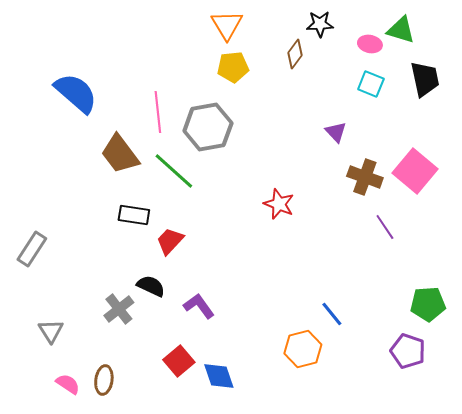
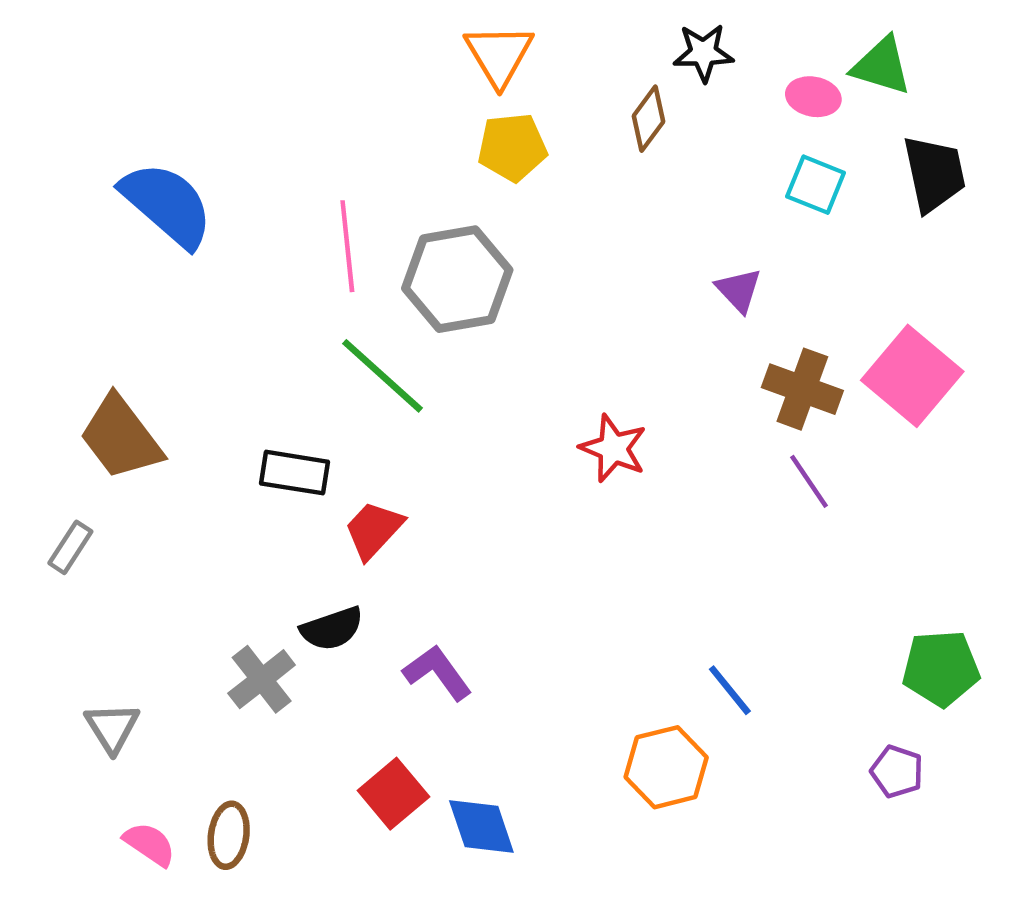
brown trapezoid: (120, 154) -> (121, 437), moved
purple line: (385, 227) -> (809, 481), moved
gray rectangle: (32, 249) -> (70, 547), size x0.7
black semicircle: (151, 286) -> (332, 629), turned 136
purple pentagon: (408, 351) -> (897, 772), size x0.7

